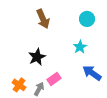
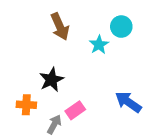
cyan star: (80, 47) -> (99, 45), moved
orange cross: (19, 85) -> (26, 105), moved, turned -32

